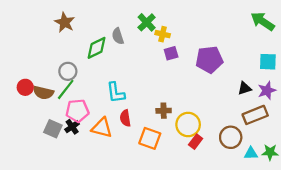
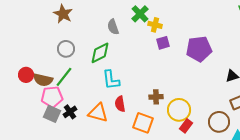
green diamond: (97, 48) -> (100, 53), moved
gray circle: (68, 71) -> (66, 49), moved
pink pentagon: (77, 111) -> (52, 97), moved

